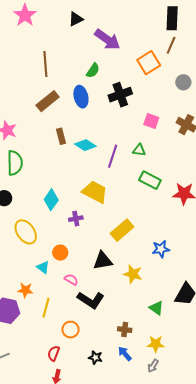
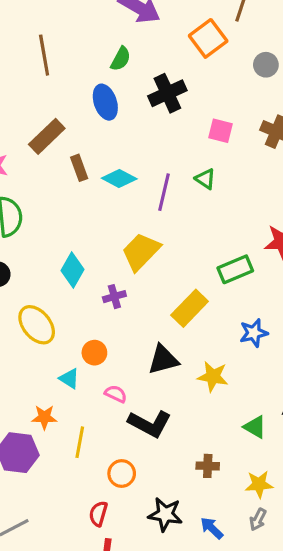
brown rectangle: (48, 101) -> (47, 136), moved
green triangle: (139, 150) -> (205, 179), turned 32
green rectangle: (150, 180) -> (235, 269), moved, turned -45
yellow trapezoid: (95, 192) -> (141, 252), turned -68
blue arrow: (125, 354) -> (212, 528), moved
black star: (95, 357) -> (165, 514), size x1.5

